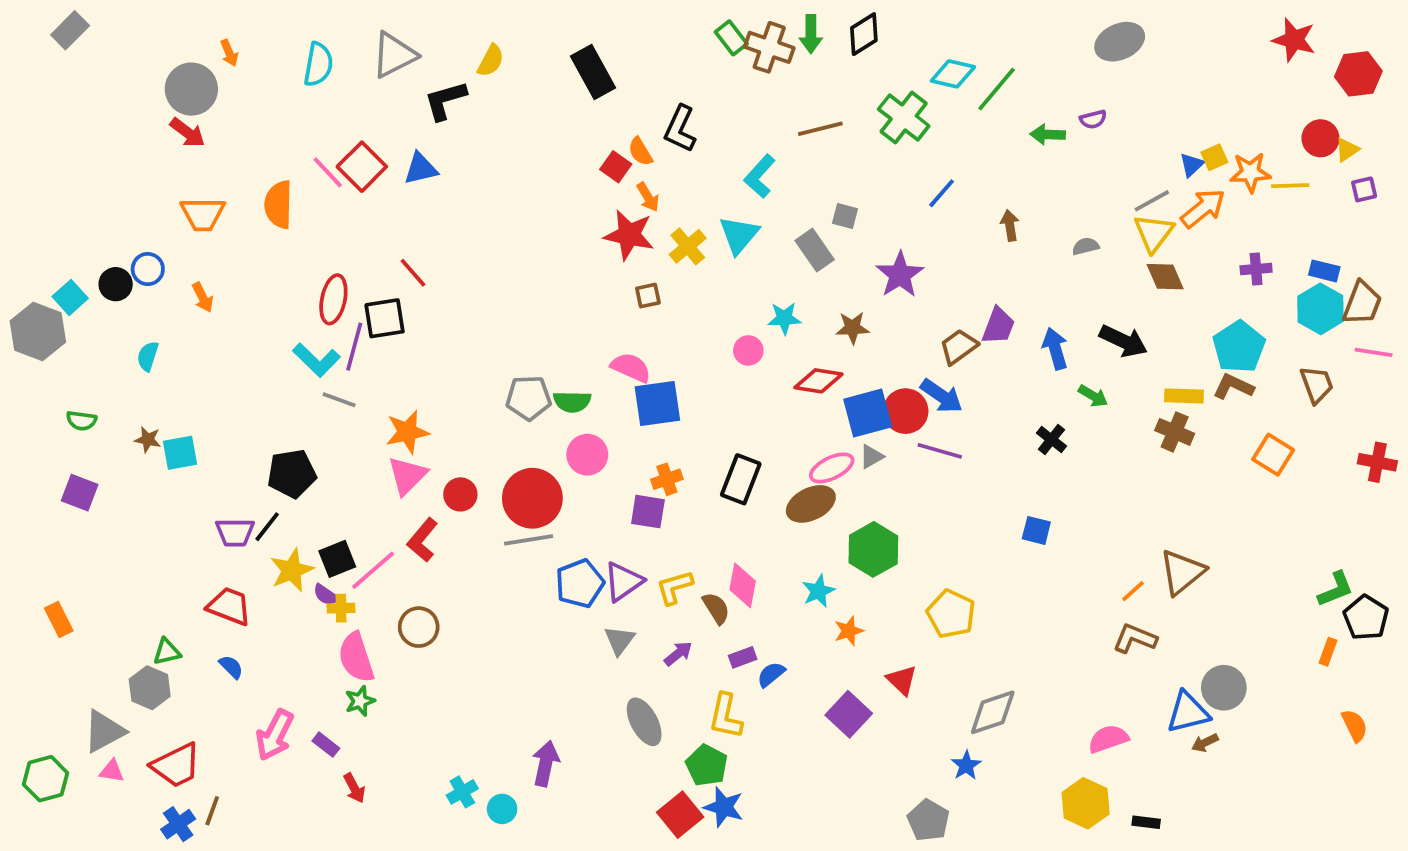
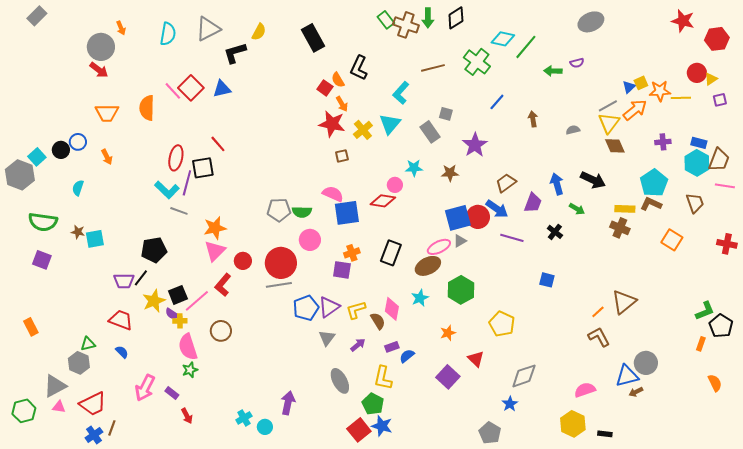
purple trapezoid: (998, 326) -> (533, 203), moved
red diamond: (818, 381) -> (383, 201), moved
green semicircle: (81, 421) -> (43, 222), size x1.8
purple line: (940, 451) -> (512, 238), moved
cyan star: (818, 591) -> (420, 298), moved
brown L-shape: (1135, 638) -> (599, 337), turned 40

